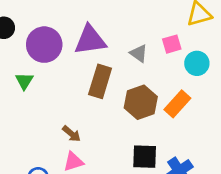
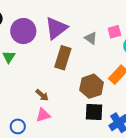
purple triangle: (90, 40) -> (56, 28), turned -30
brown hexagon: (141, 102) -> (92, 86), moved

